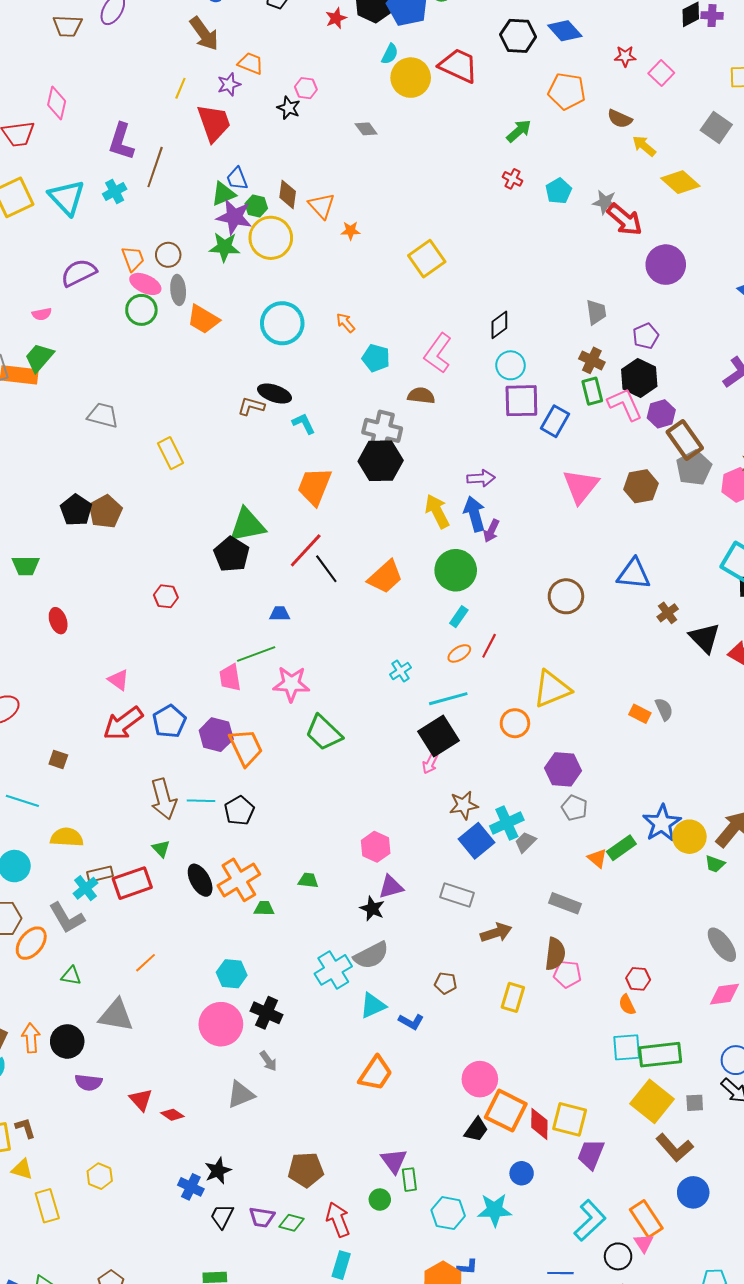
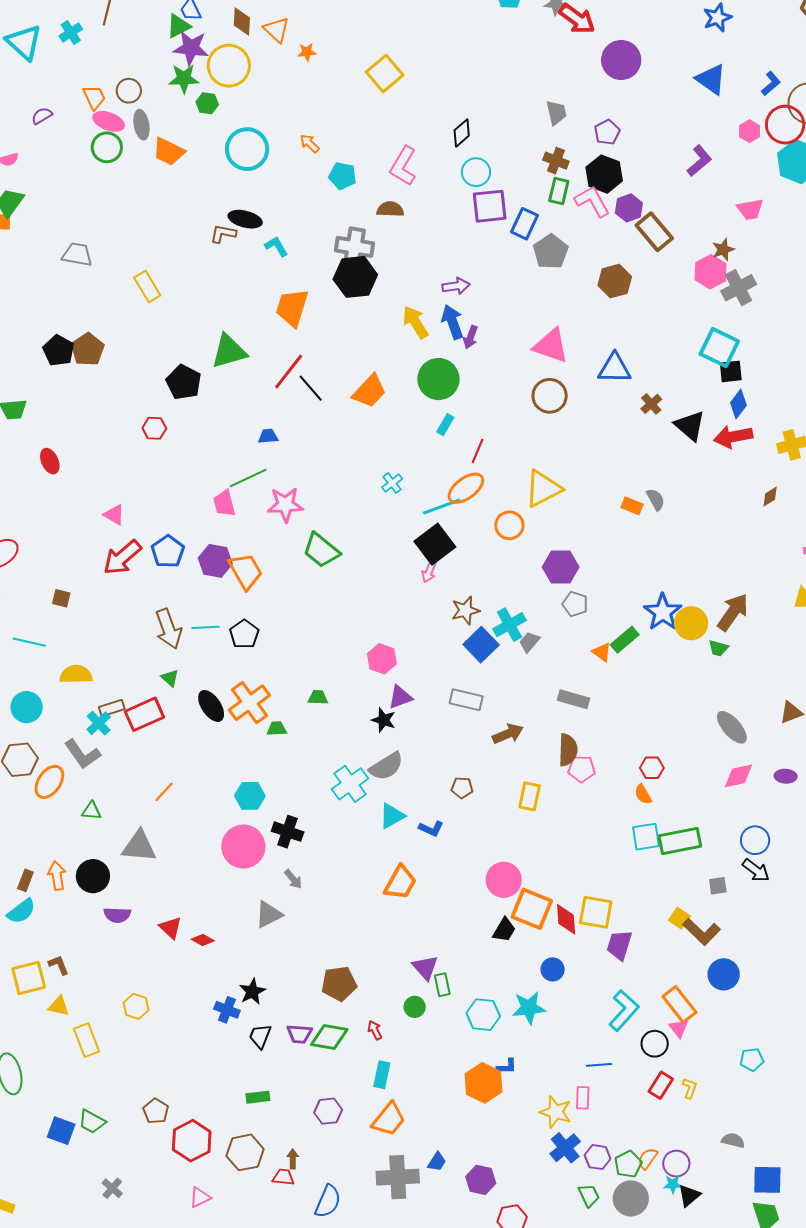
green hexagon: (256, 206) -> (207, 103), moved
purple semicircle: (79, 273) -> (42, 116), size x0.6
green rectangle: (592, 391) -> (559, 191), turned 32
gray pentagon: (694, 468) -> (551, 252), moved
pink triangle: (581, 486) -> (551, 346), moved, turned -45
black pentagon: (232, 554) -> (184, 382), moved
orange ellipse: (459, 653) -> (466, 488), moved, size x1.6
yellow square: (652, 1101) -> (679, 918), moved, size x0.5
red arrow: (338, 1220) -> (375, 1030), size x0.6
green diamond: (292, 1223) -> (329, 1037), size x1.5

